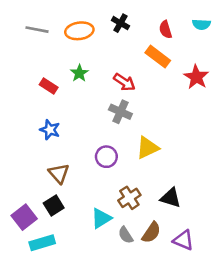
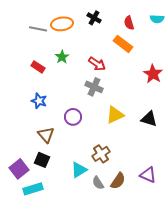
gray line: (37, 30) -> (38, 29), moved
red star: (196, 77) -> (153, 74), moved
purple circle: (106, 157) -> (73, 117), moved
black triangle: (171, 198) -> (149, 119), moved
black square: (54, 206) -> (42, 160), turned -35
purple triangle: (183, 240) -> (148, 175), moved

